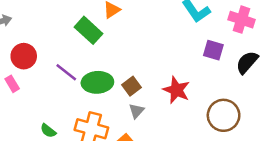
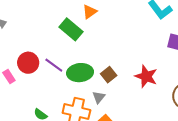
red circle: (24, 56) -> (28, 63), moved
gray triangle: (136, 111) -> (99, 97), moved

